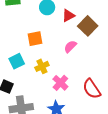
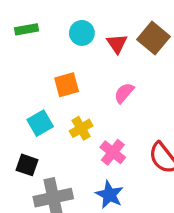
red triangle: (68, 16) -> (117, 44), turned -32
brown square: (88, 26) -> (153, 38), moved

